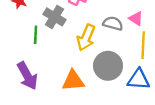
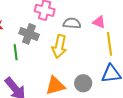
gray semicircle: (113, 23) -> (72, 23), moved
gray circle: (108, 66) -> (83, 83), moved, size x0.7

